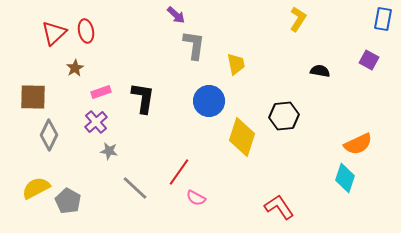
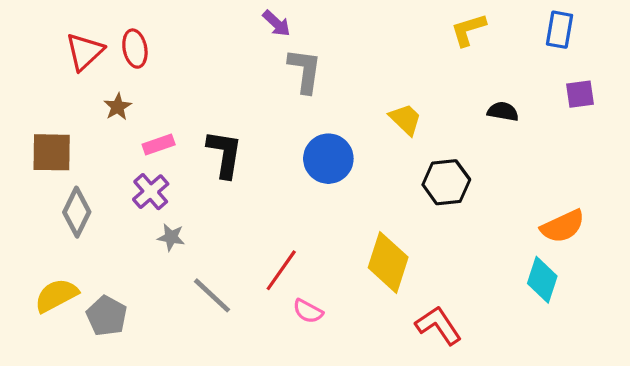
yellow L-shape: (298, 19) -> (468, 30), turned -140
blue rectangle: (383, 19) -> (560, 30), moved
purple square: (369, 60) -> (580, 94), turned -36
yellow trapezoid: (236, 64) -> (405, 119), moved, turned -35
yellow diamond: (242, 137) -> (388, 262), moved

